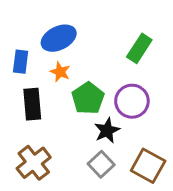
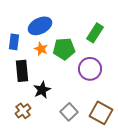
green pentagon: (88, 98) -> (64, 49), moved, turned 30
black star: (107, 131) -> (42, 90), moved
brown cross: (34, 163) -> (23, 111), size x0.7

